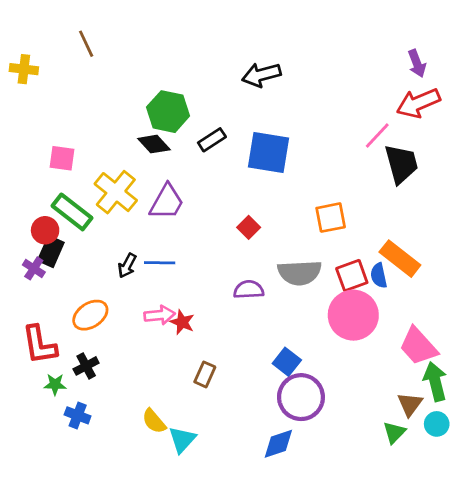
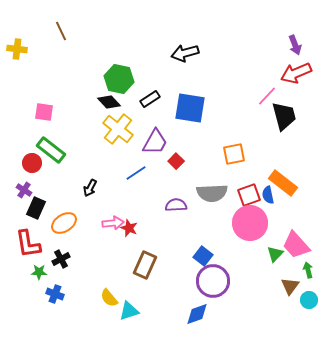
yellow cross: (116, 192) -> (118, 129), moved
purple trapezoid: (167, 202) -> (155, 142), moved
black rectangle: (51, 251) -> (36, 208), moved
blue line: (160, 263) -> (136, 173), moved, turned -35
brown rectangle: (205, 374) -> (145, 265), size x1.5
green arrow: (435, 382) -> (308, 270), size x0.6
green triangle: (394, 432) -> (275, 254), moved
cyan triangle: (182, 440) -> (129, 311), turned 30

